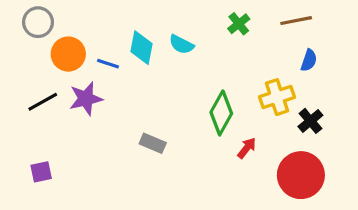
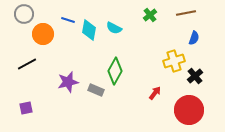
blue line: (108, 64) -> (68, 20), moved
purple star: (86, 99) -> (68, 82), moved
green diamond: (221, 113) -> (115, 71), moved

